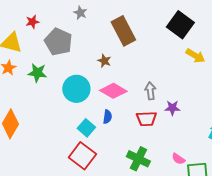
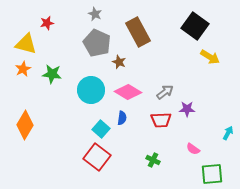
gray pentagon: (58, 42) -> (97, 43), moved
gray arrow: (150, 91) -> (165, 92), turned 60
green cross: (138, 159) -> (153, 160), size x0.6
pink semicircle: (178, 159) -> (193, 149), moved

